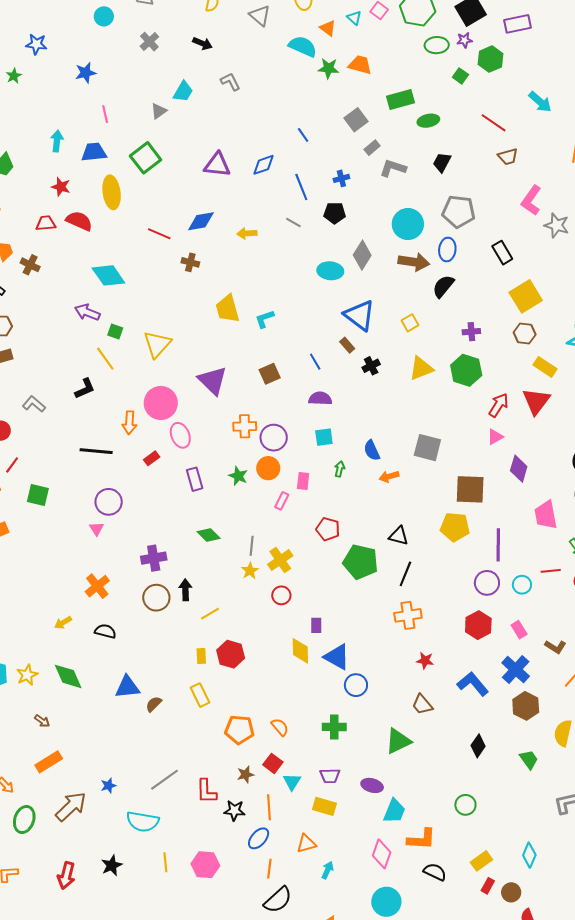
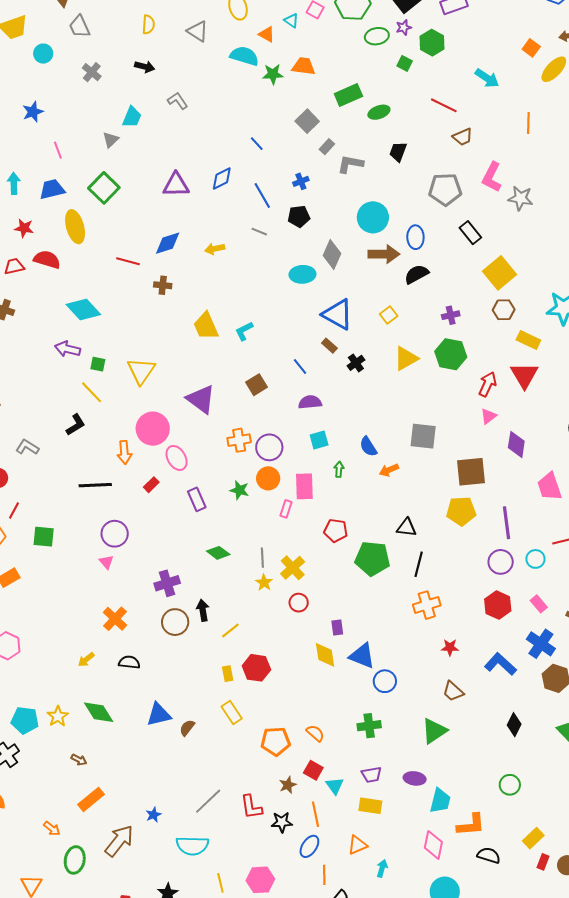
gray pentagon: (459, 212) -> (445, 189), moved
black semicircle: (443, 286) -> (417, 274), turned 30
pink rectangle: (303, 481) -> (304, 486), size x1.5

